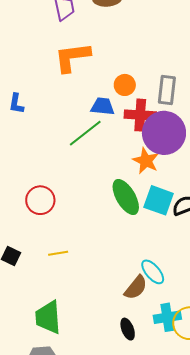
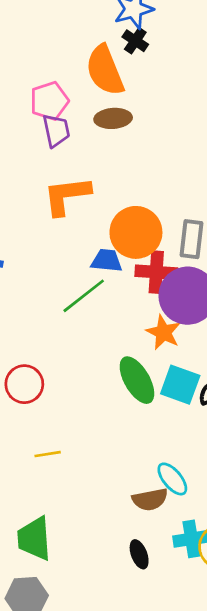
orange circle: (125, 85) -> (136, 232), size x1.8
brown semicircle: (136, 287) -> (150, 499), turned 40

